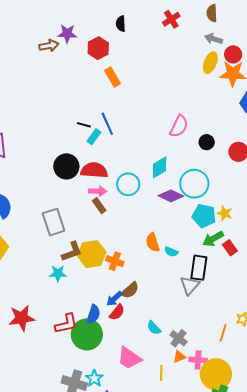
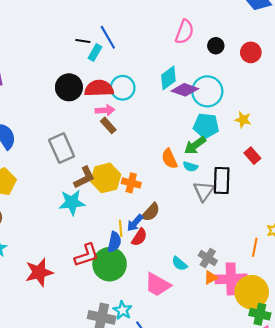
cyan circle: (128, 184) -> (123, 88), moved
purple diamond: (171, 196) -> (185, 90), moved
cyan pentagon: (204, 216) -> (206, 126), moved
green arrow: (213, 239) -> (195, 145), moved
cyan star: (58, 274) -> (72, 203), size x1.4
gray triangle: (190, 285) -> (204, 191), moved
red star: (22, 318) -> (39, 272), moved
cyan semicircle: (154, 328) -> (179, 264), moved
pink cross: (198, 360) -> (231, 279), size x1.6
yellow line: (161, 373) -> (121, 228), moved

